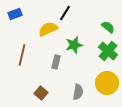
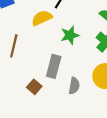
gray rectangle: (56, 62) -> (54, 66), moved, size x1.5

